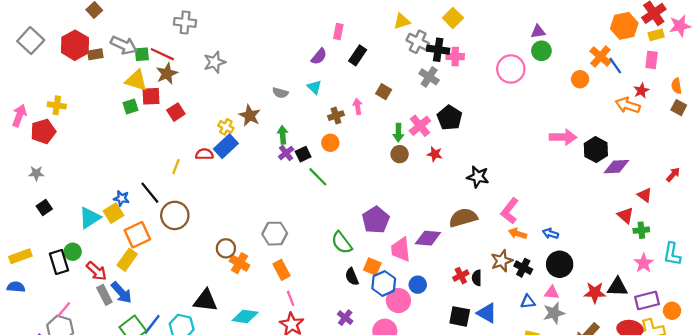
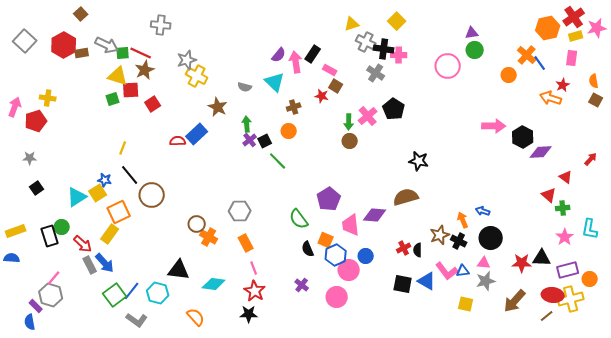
pink rectangle: (338, 32) -> (330, 70), moved, turned -72
cyan triangle: (314, 87) -> (275, 82), size x1.5
pink arrow: (358, 106) -> (296, 62), moved, size x1.5
yellow cross: (226, 127) -> (197, 76), moved, size x1.5
red star: (435, 154) -> (322, 96), moved
yellow line: (176, 167) -> (123, 148), moved
pink L-shape: (510, 211) -> (447, 271), moved, turned -75
orange arrow: (518, 234) -> (463, 220), moved, turned 49

